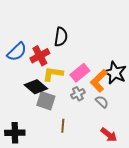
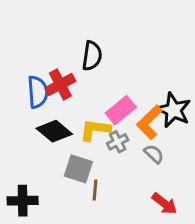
blue semicircle: (17, 52) -> (38, 92), moved, turned -50
yellow L-shape: (53, 74) -> (95, 130), moved
gray square: (46, 101) -> (78, 169), moved

